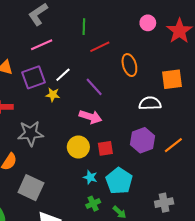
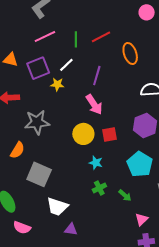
green line: (84, 27) -> (76, 39), moved
purple line: (94, 87) -> (97, 76), turned 60
pink arrow: (90, 117) -> (94, 105), turned 40
cyan pentagon: (119, 181) -> (140, 164), moved

